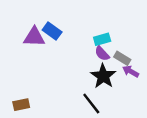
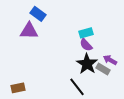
blue rectangle: (52, 31) -> (38, 14), moved
gray rectangle: (122, 58) -> (103, 69), moved

